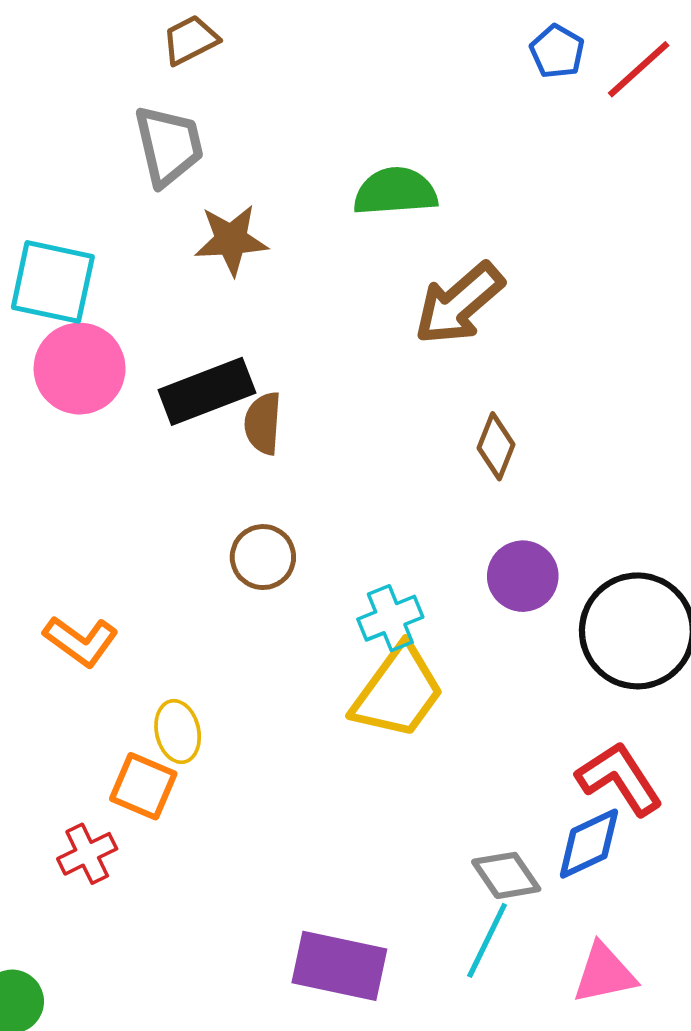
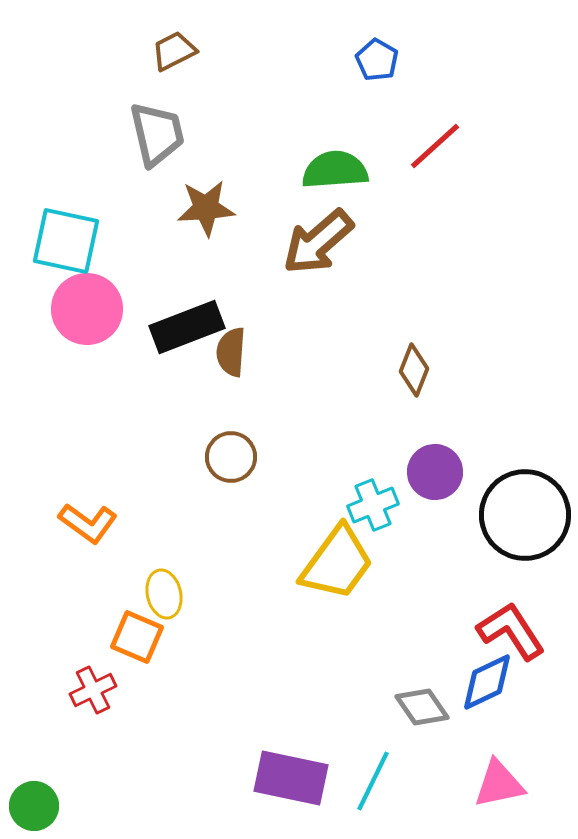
blue pentagon: (557, 51) -> (377, 60), moved
red line: (639, 69) -> (435, 146), moved
brown arrow: (459, 304) -> (318, 242), moved
cyan cross: (390, 618) -> (373, 505), moved
cyan line: (487, 940) -> (373, 781), moved

